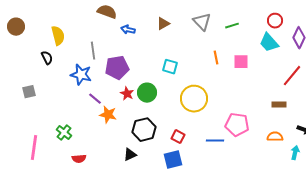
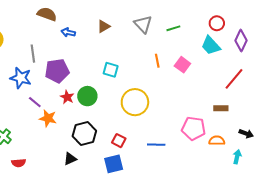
pink square: (241, 62) -> (182, 65), turned 35
pink pentagon: (237, 125) -> (194, 128), moved

